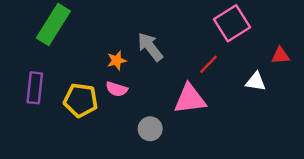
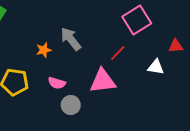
pink semicircle: (117, 89) -> (57, 83), moved

